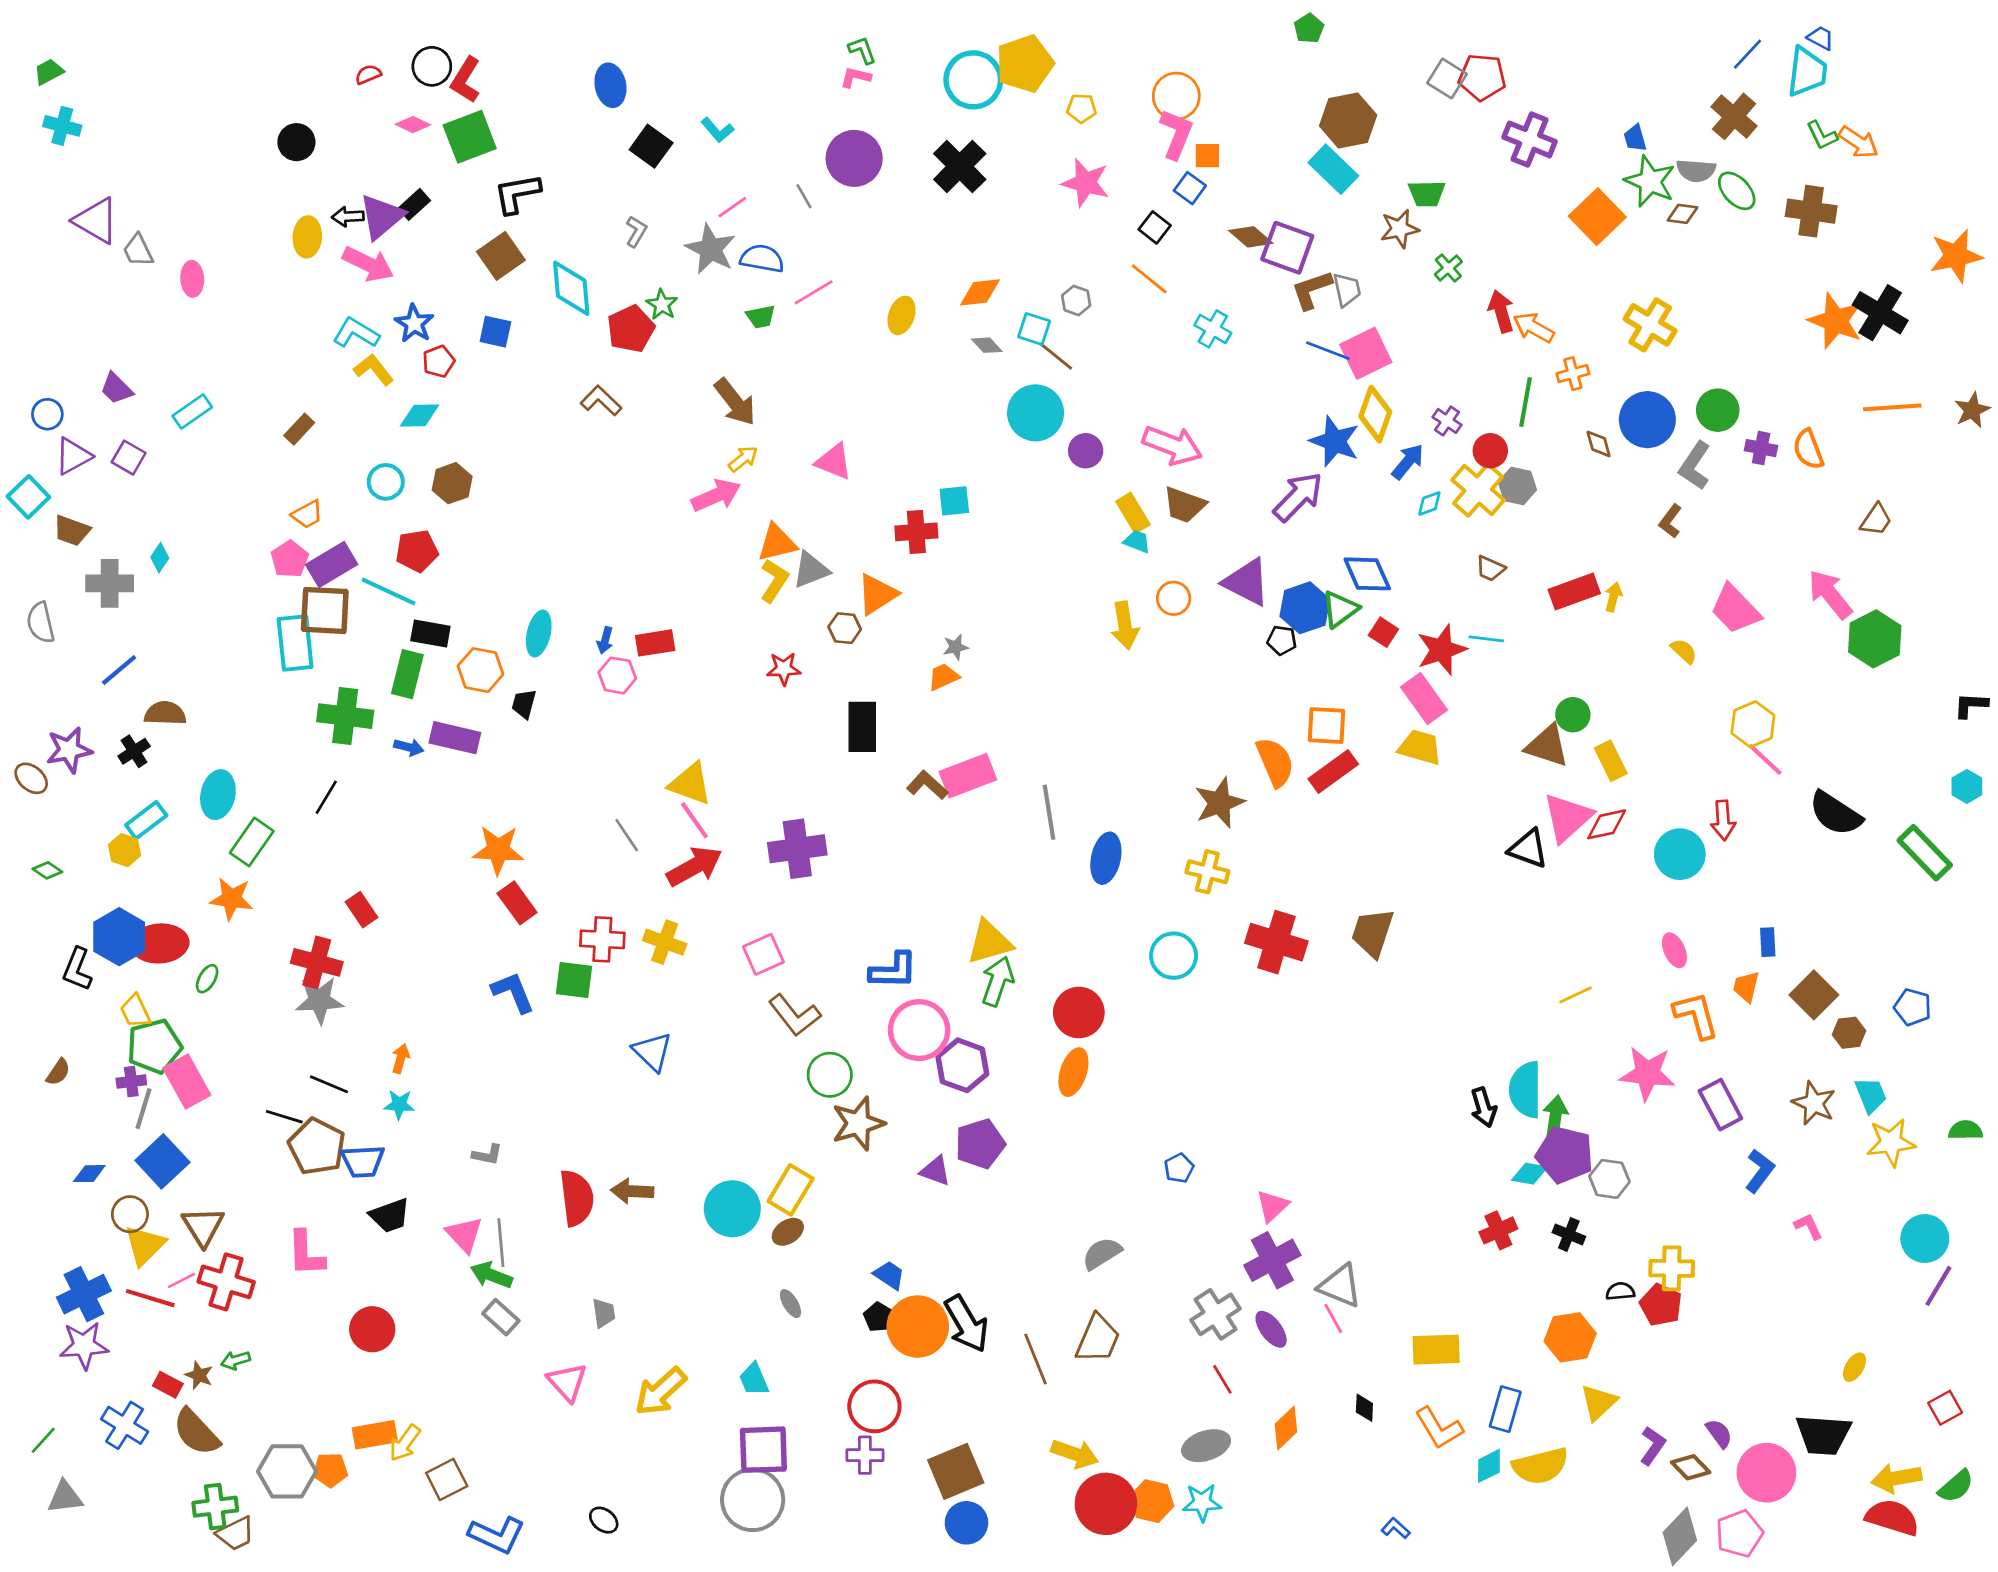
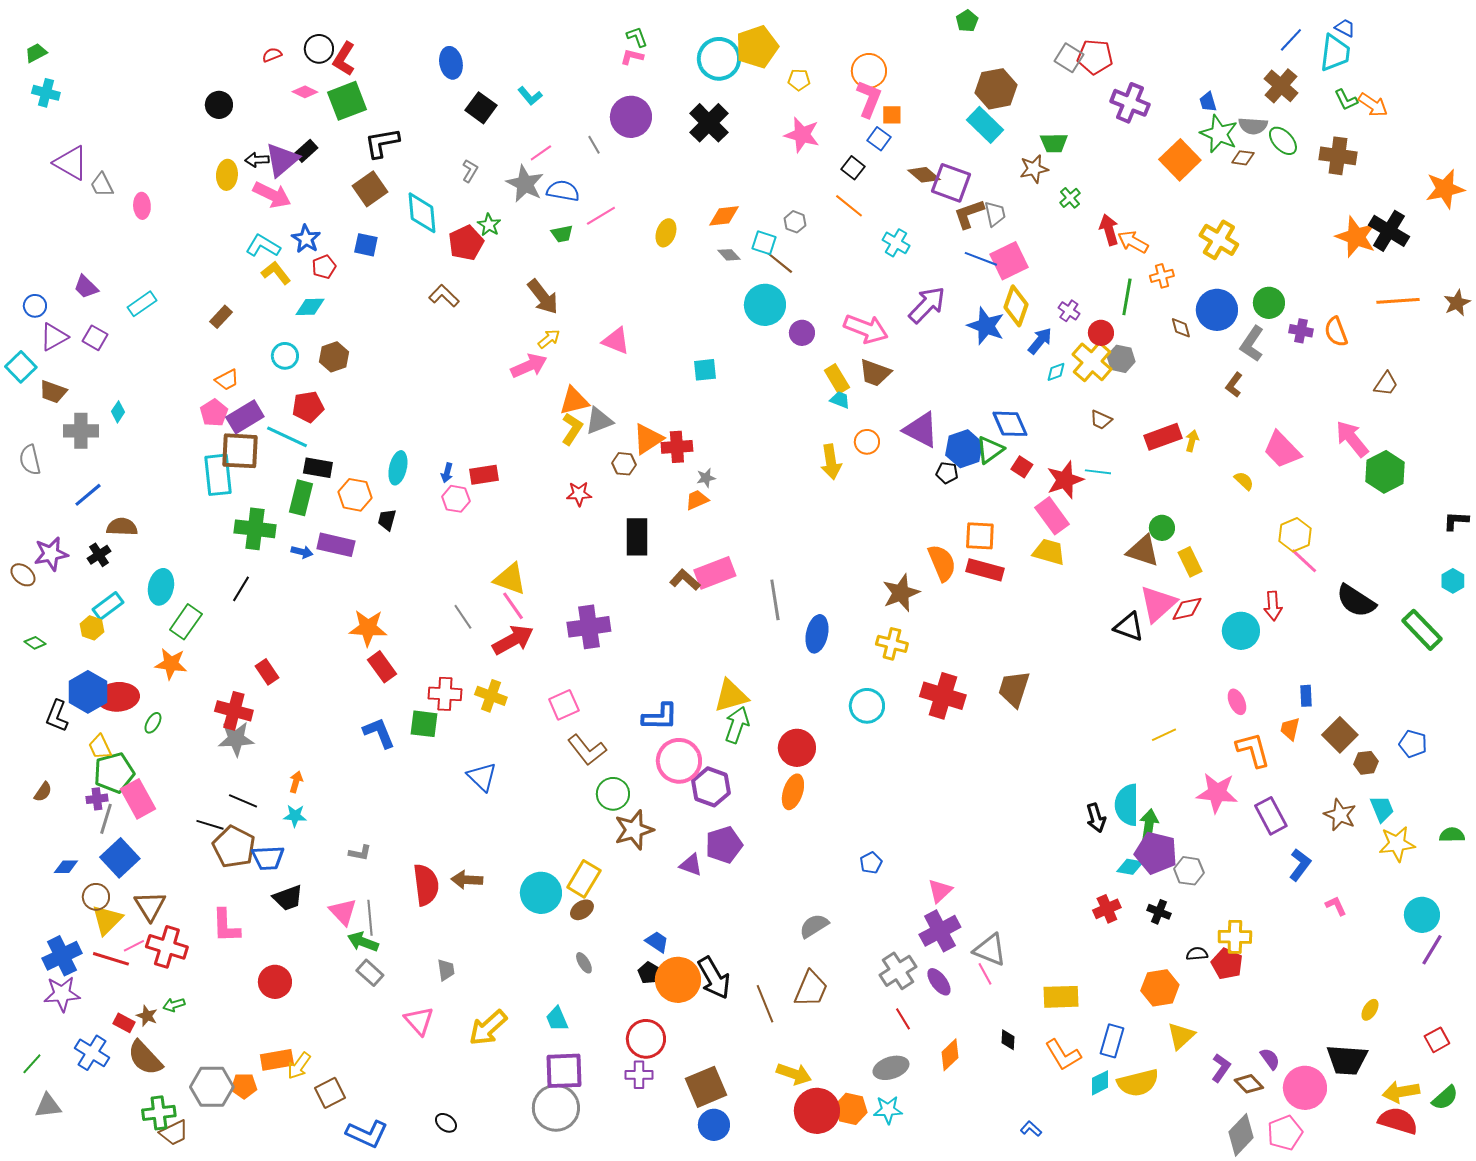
purple arrow: (1298, 497) -> (927, 305), moved
red cross: (916, 532) -> (677, 447), moved
red rectangle: (1333, 772) -> (985, 570), turned 51

